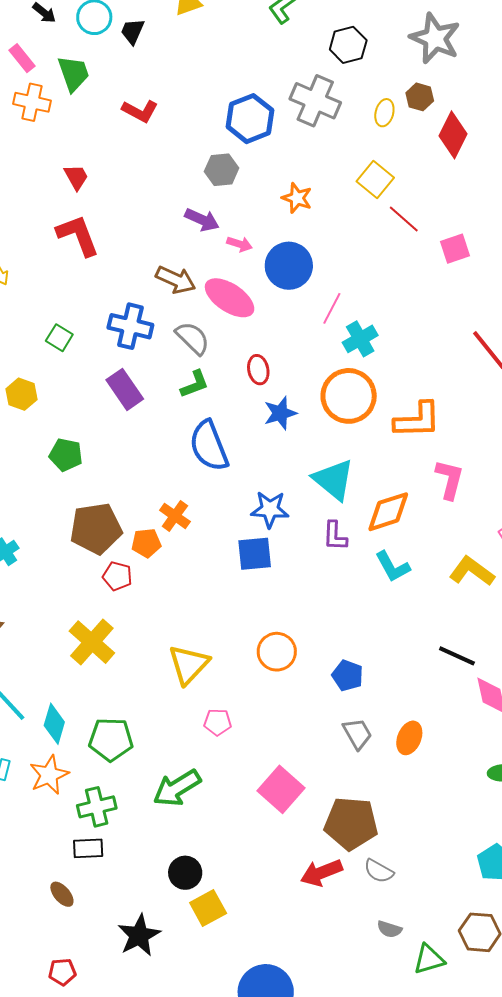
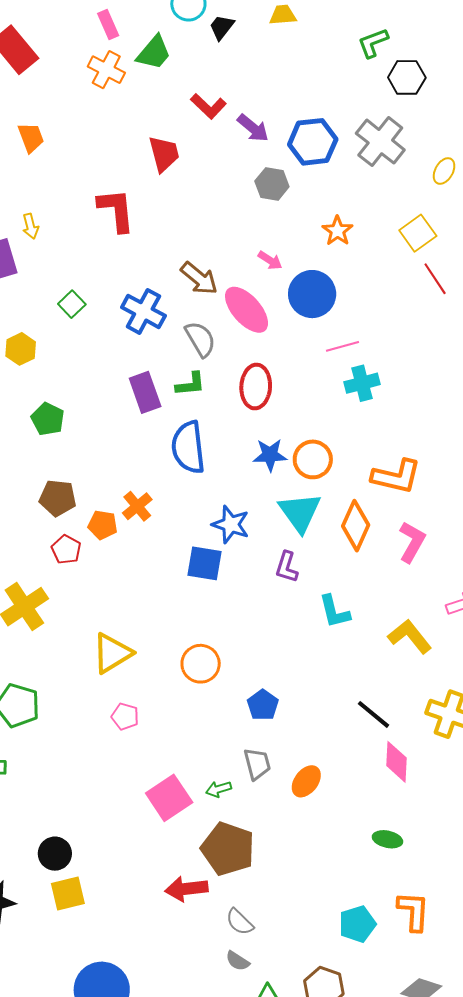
black hexagon: (348, 45) -> (407, 77), moved
green trapezoid: (74, 73) -> (154, 53), turned 45
red trapezoid: (76, 177) -> (164, 154), moved, size x1.4
purple arrow: (202, 220) -> (253, 128), moved
pink line: (332, 308) -> (343, 346), turned 32
red ellipse: (258, 370) -> (256, 387), size x1.5
purple rectangle: (125, 389) -> (145, 392), moved
orange circle: (349, 396) -> (313, 459), moved, size x0.7
blue star: (280, 413) -> (270, 455), moved
orange diamond: (388, 512) -> (356, 526), moved, turned -63
brown pentagon: (96, 529) -> (58, 498), size x0.7
green arrow: (177, 788) -> (219, 789), moved, size x0.5
gray semicircle: (379, 871) -> (240, 922), moved

